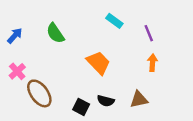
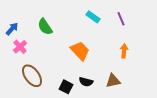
purple line: (149, 33) -> (121, 19), moved
pink cross: (17, 71) -> (20, 47), moved

